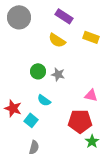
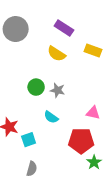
cyan semicircle: (44, 100) -> (51, 117), moved
cyan square: (31, 120) -> (29, 140), turned 32

